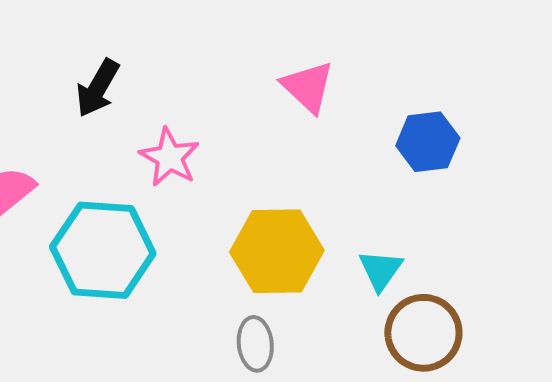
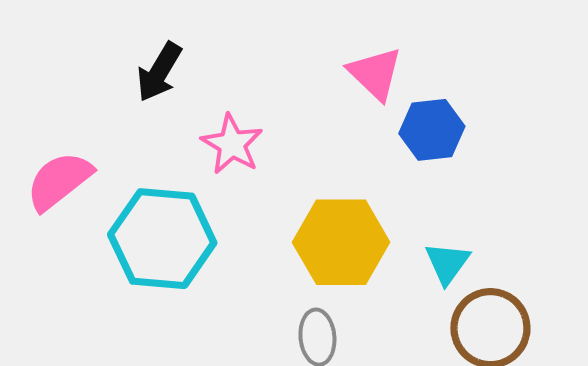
blue hexagon: (428, 142) -> (432, 130), moved

